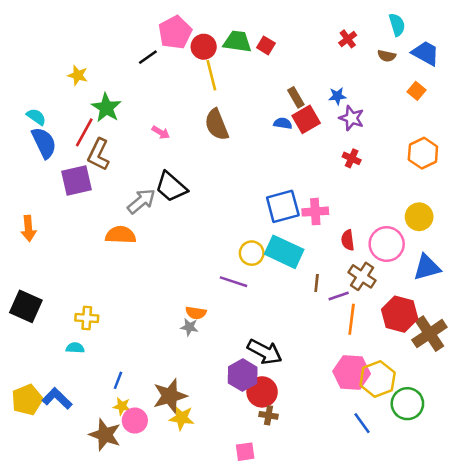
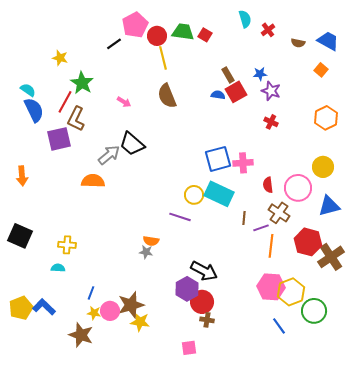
cyan semicircle: (397, 25) -> (245, 19), moved
pink circle: (135, 421) -> (110, 311), moved

